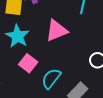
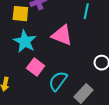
pink triangle: (57, 31) -> (62, 35), turned 45

